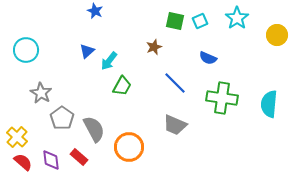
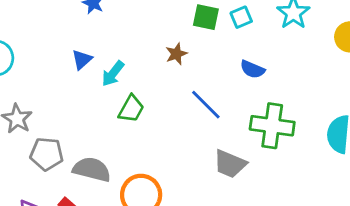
gray pentagon: (62, 118) -> (47, 154), turned -30
gray trapezoid: (175, 125) -> (230, 164), moved
gray semicircle: (94, 129) -> (92, 169), turned -48

